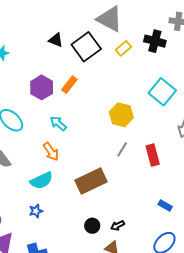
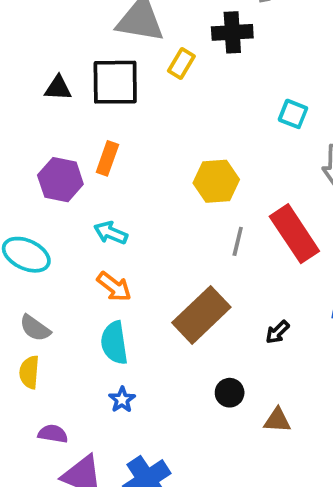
black square: (86, 47) -> (115, 82), turned -36
cyan square: (162, 92) -> (293, 114), moved, size x0.6
red rectangle: (153, 155) -> (294, 234), size x1.4
cyan semicircle: (41, 181) -> (114, 343), turned 125
black arrow: (118, 226) -> (277, 332), moved

